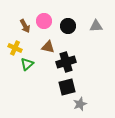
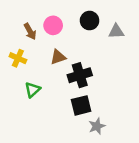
black circle: (68, 26) -> (90, 21), moved
brown triangle: (48, 47) -> (58, 57), turned -32
green triangle: (27, 64) -> (32, 90), moved

